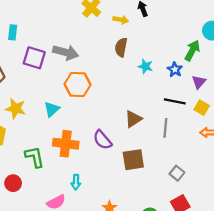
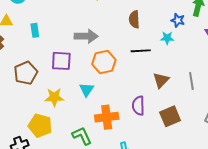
purple square: (34, 58) -> (61, 61), moved
cyan star: (145, 66) -> (167, 38), moved
blue star: (175, 70) -> (178, 20), moved
black line: (175, 101) -> (141, 51), moved
purple semicircle: (102, 140) -> (138, 106), turned 54

